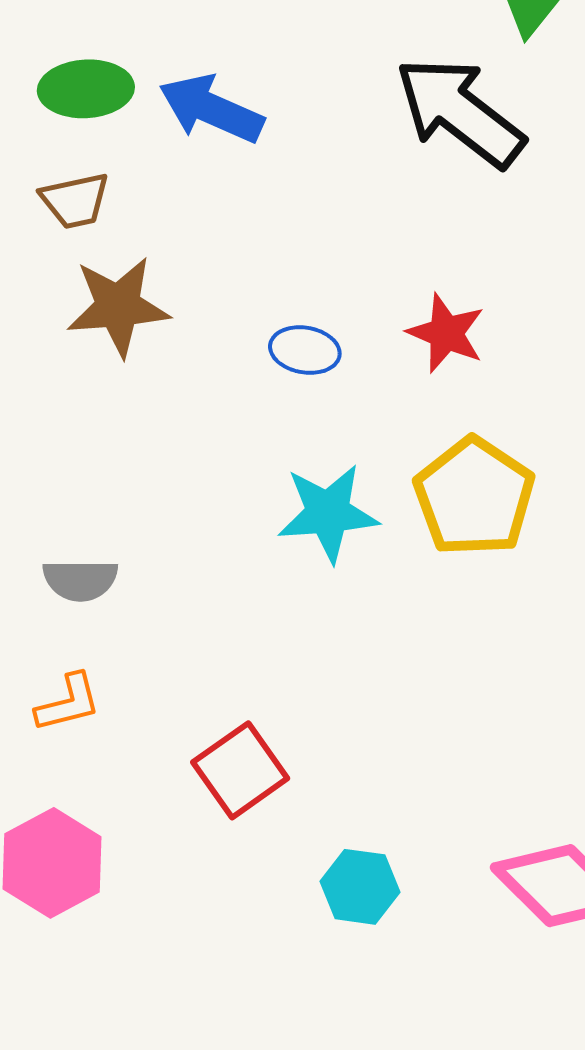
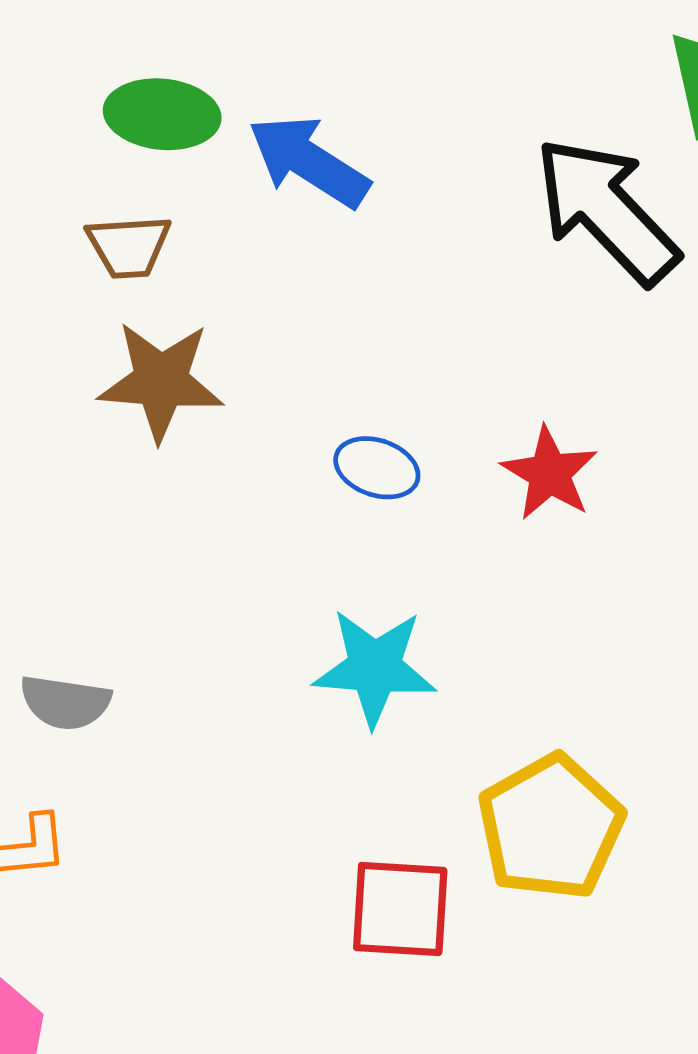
yellow pentagon: (474, 497) -> (551, 827), moved
red square: (240, 770) -> (400, 909), moved, turned 30

